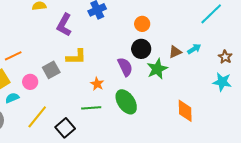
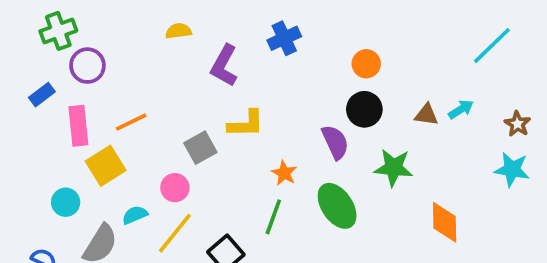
brown triangle: (175, 52) -> (426, 115), turned 32
green star: (157, 69) -> (394, 168), moved, turned 30
pink circle: (30, 82) -> (175, 188), moved
cyan semicircle: (12, 98) -> (135, 215), moved
green line: (91, 108) -> (273, 217), turned -66

